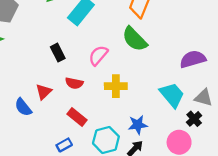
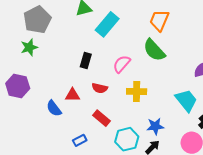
black rectangle: (58, 53) -> (86, 61), turned 42
red triangle: (44, 92) -> (72, 95), turned 42
blue rectangle: (64, 145) -> (80, 140), moved

